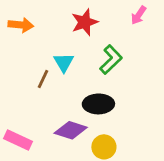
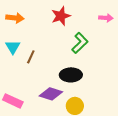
pink arrow: (139, 15) -> (106, 18), moved, turned -120
cyan triangle: (64, 62) -> (13, 47), moved

